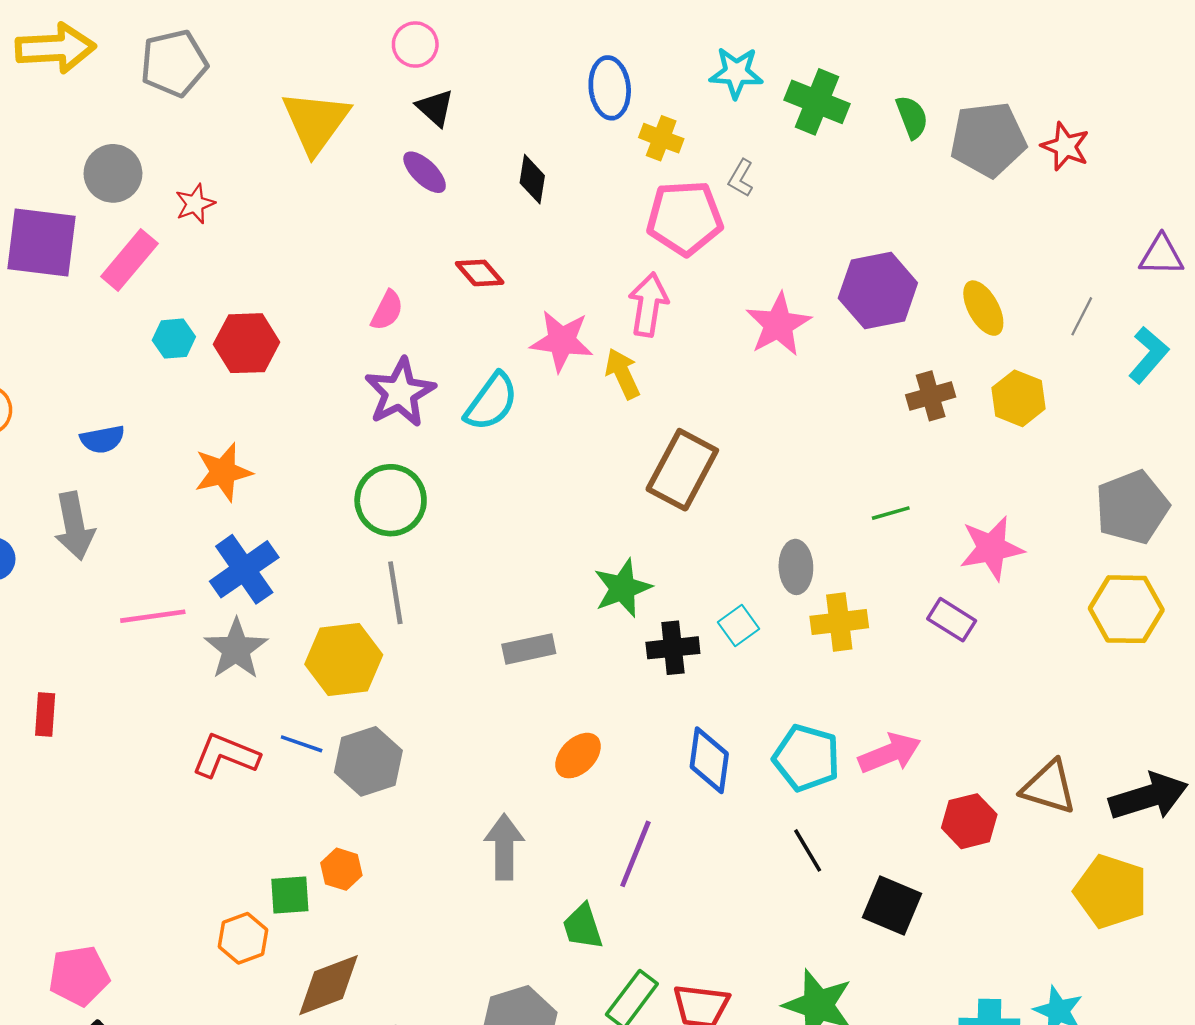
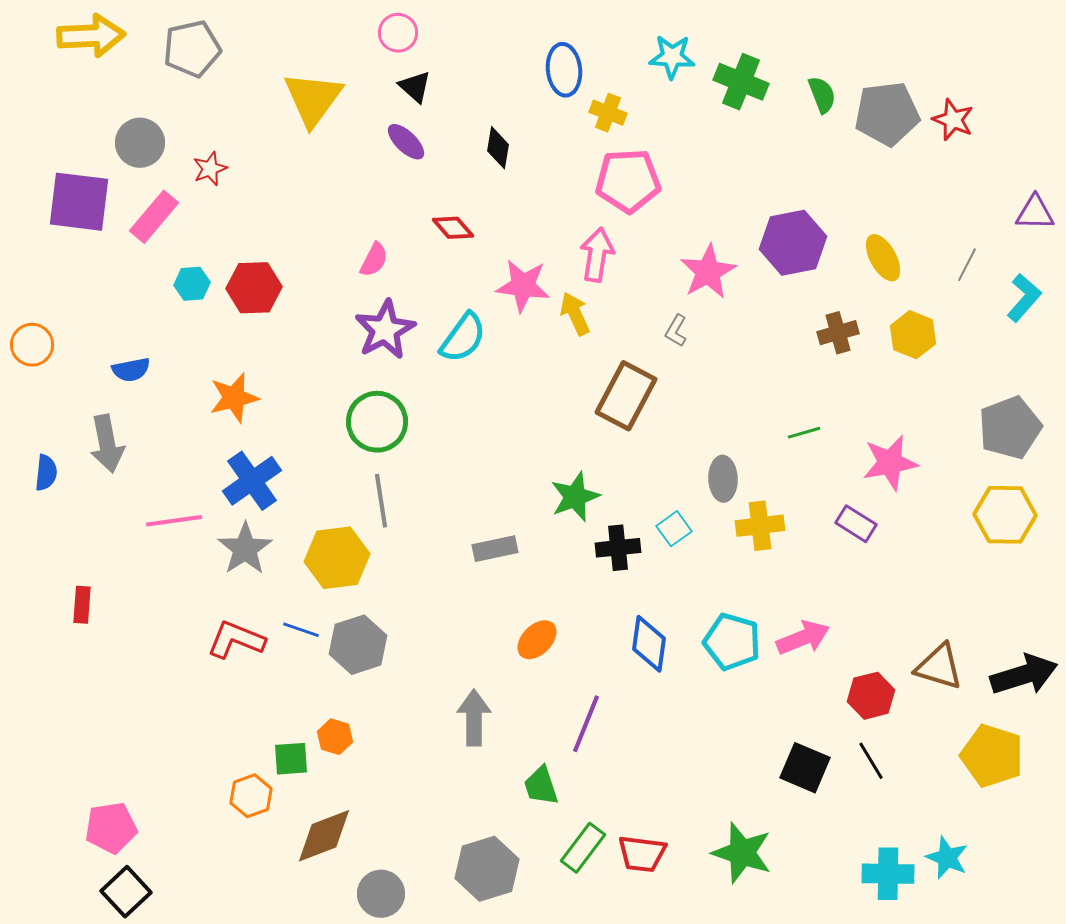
gray L-shape: (741, 178) -> (676, 331), moved
black line: (808, 850) -> (871, 761), moved

